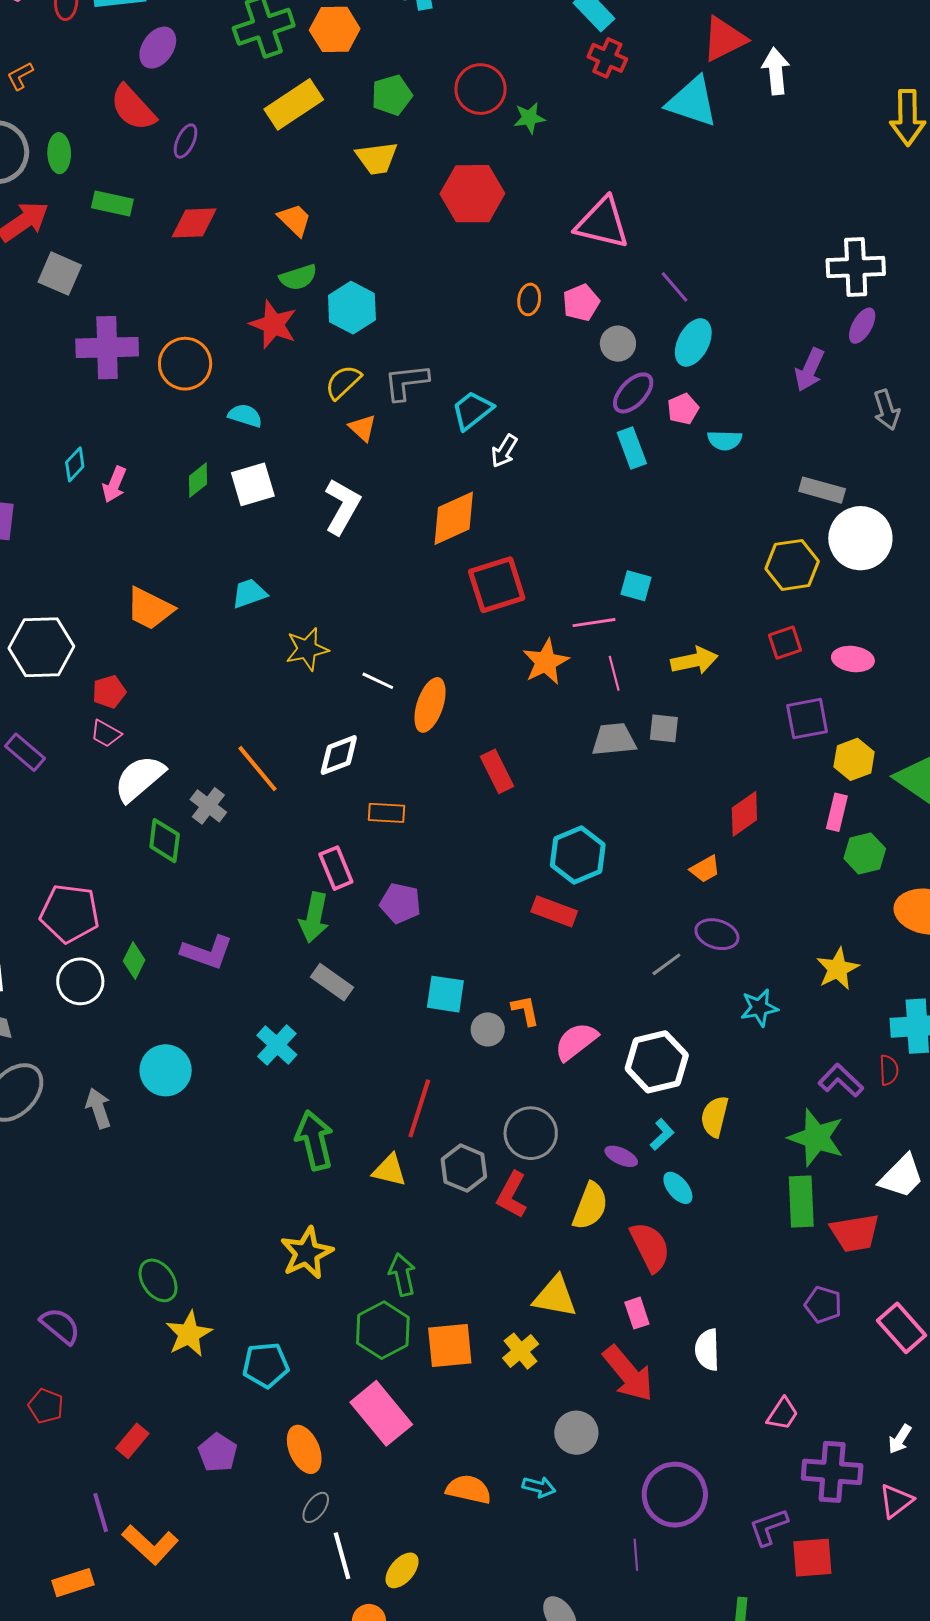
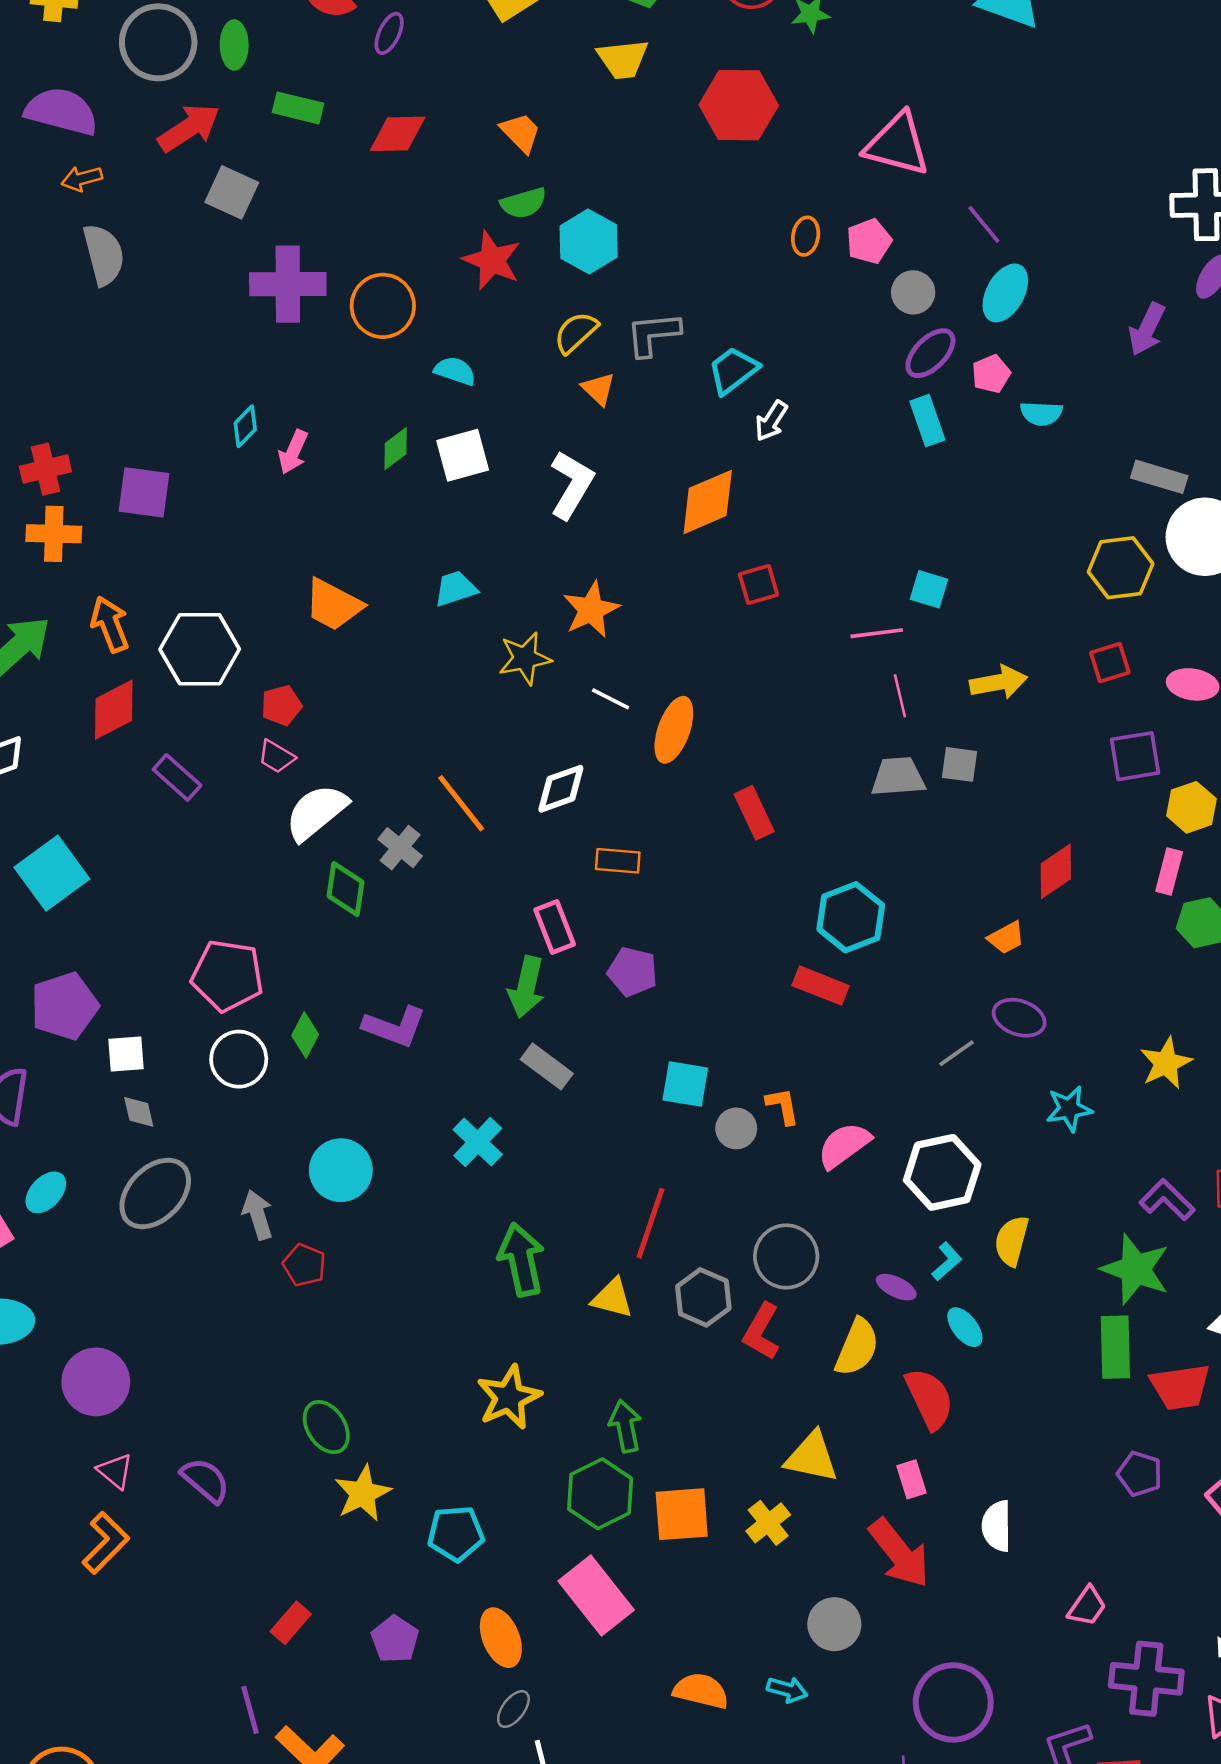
red square: (497, 585) -> (759, 584), size x0.6
orange star: (546, 662) -> (591, 610), moved
red pentagon: (46, 1406) -> (304, 1265), moved

